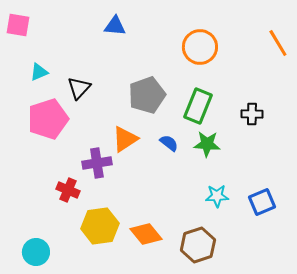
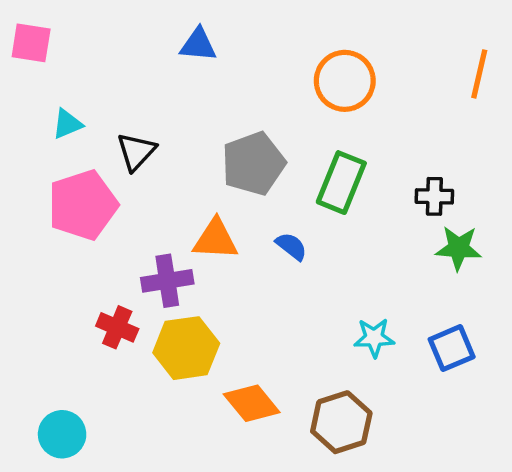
orange line: (278, 43) -> (479, 74), turned 44
orange triangle: (125, 139) -> (215, 239), turned 36
green star: (207, 144) -> (459, 248), moved
yellow hexagon: (100, 226) -> (186, 348), moved

